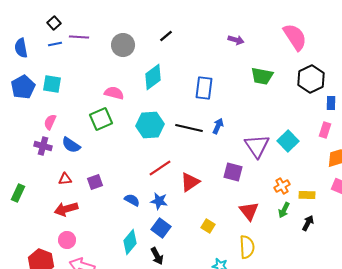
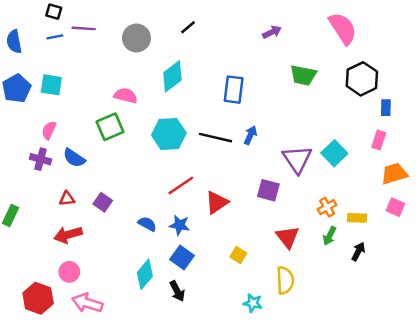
black square: (54, 23) -> (54, 12), turned -32
purple arrow: (236, 40) -> (272, 32), turned -42
purple square: (95, 182) -> (103, 202), turned -35

